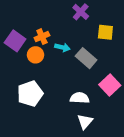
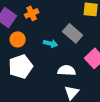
cyan arrow: (62, 47) -> (51, 43), moved
orange circle: (36, 55) -> (18, 39), moved

